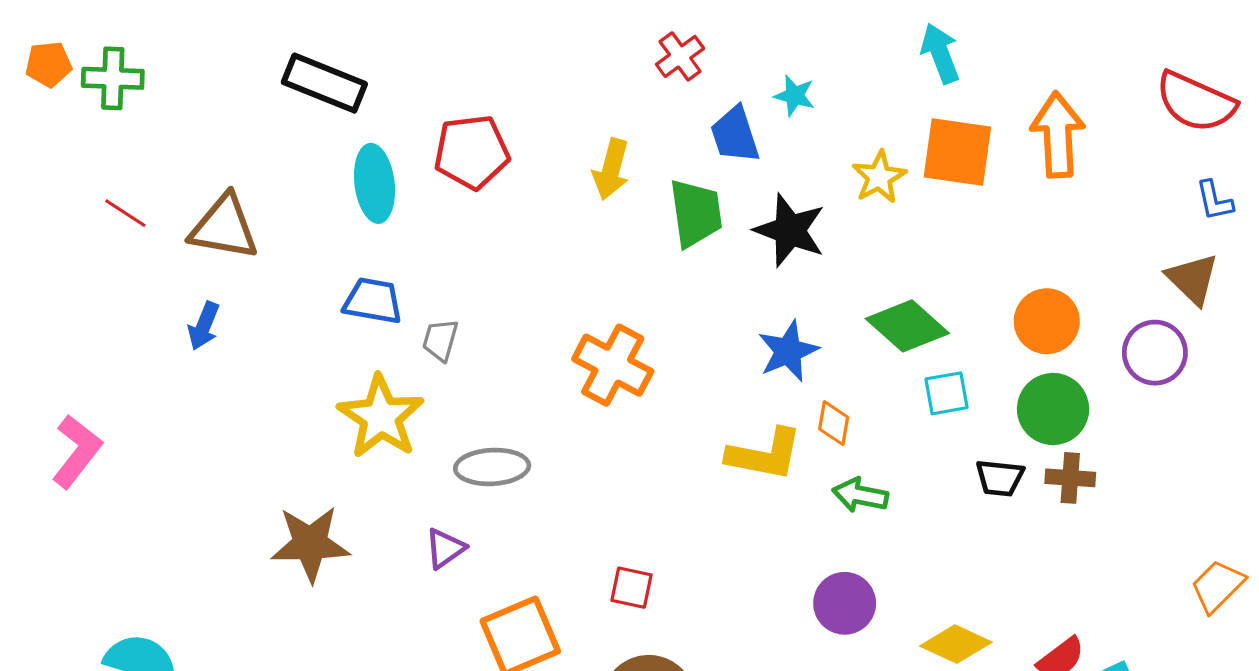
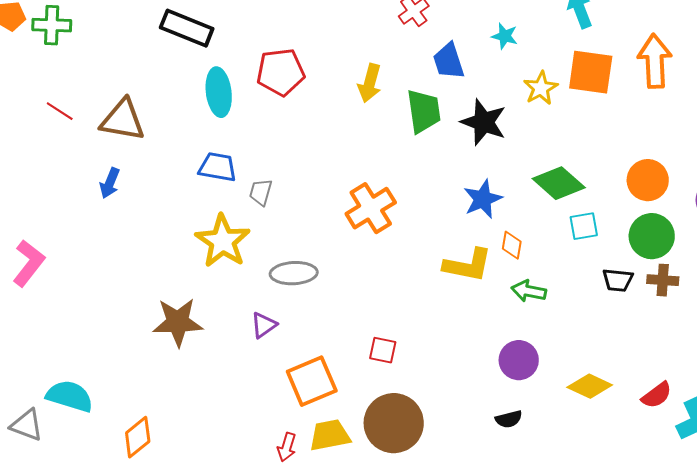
cyan star: (794, 96) -> (505, 36), moved
orange cross: (613, 365) -> (371, 208), turned 30

